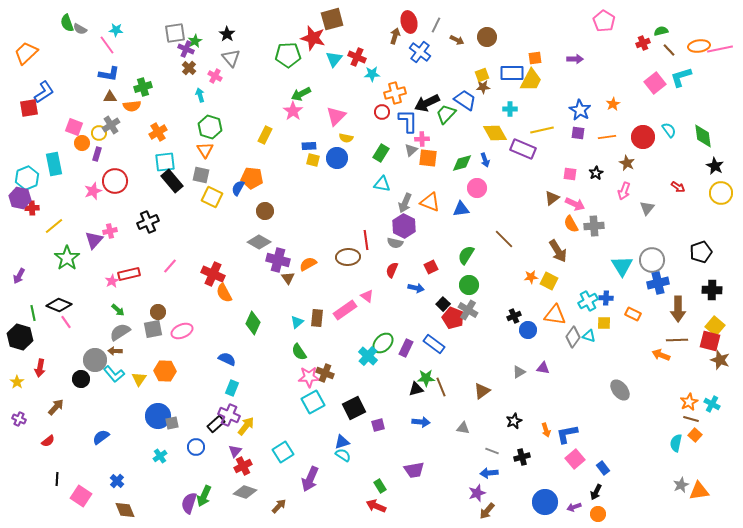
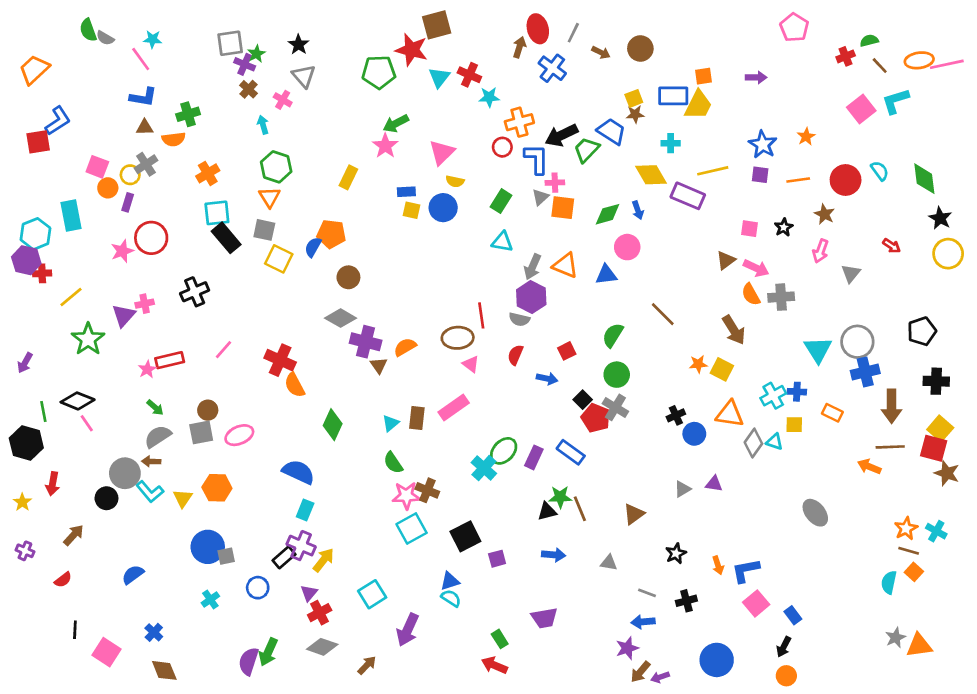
pink triangle: (367, 296) -> (471, 364), moved
blue semicircle: (227, 359) -> (298, 472), size x1.4
purple arrow: (574, 507) -> (660, 677), moved

